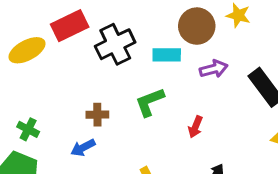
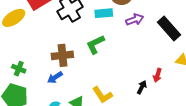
brown cross: (97, 115) -> (62, 55), size x1.5
red arrow: (195, 127) -> (157, 75), moved

